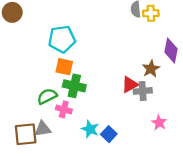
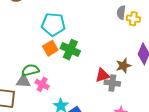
orange square: (64, 67) -> (50, 48), turned 35
green cross: (74, 86) -> (70, 50), moved
gray triangle: (43, 129) -> (23, 81), moved

